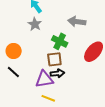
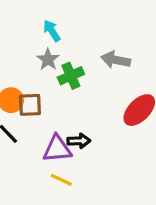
green cross: (60, 41) -> (71, 76), moved, turned 35
brown square: (54, 59) -> (30, 105), moved

